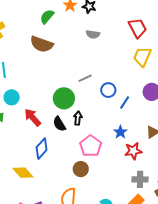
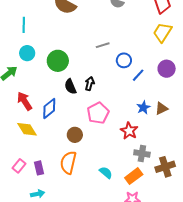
green circle: (64, 98) -> (58, 61), moved
red arrow: (33, 117) -> (25, 101), moved
blue star: (120, 132) -> (143, 107), moved
red star: (133, 151) -> (129, 131), moved, turned 30
brown circle: (81, 169) -> (75, 135), moved

